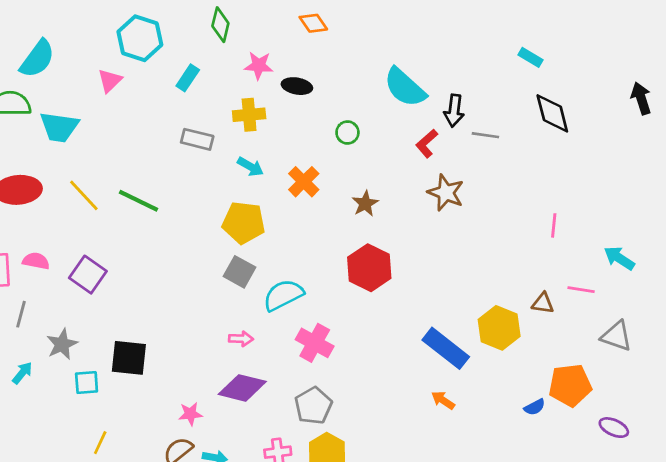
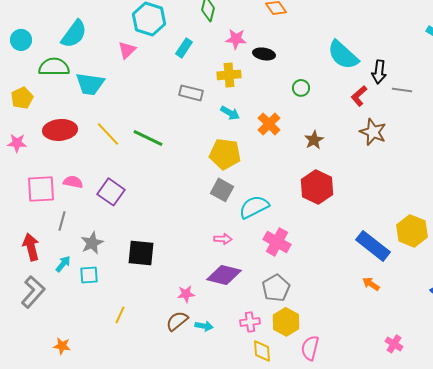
cyan square: (87, 382) -> (89, 275), moved

